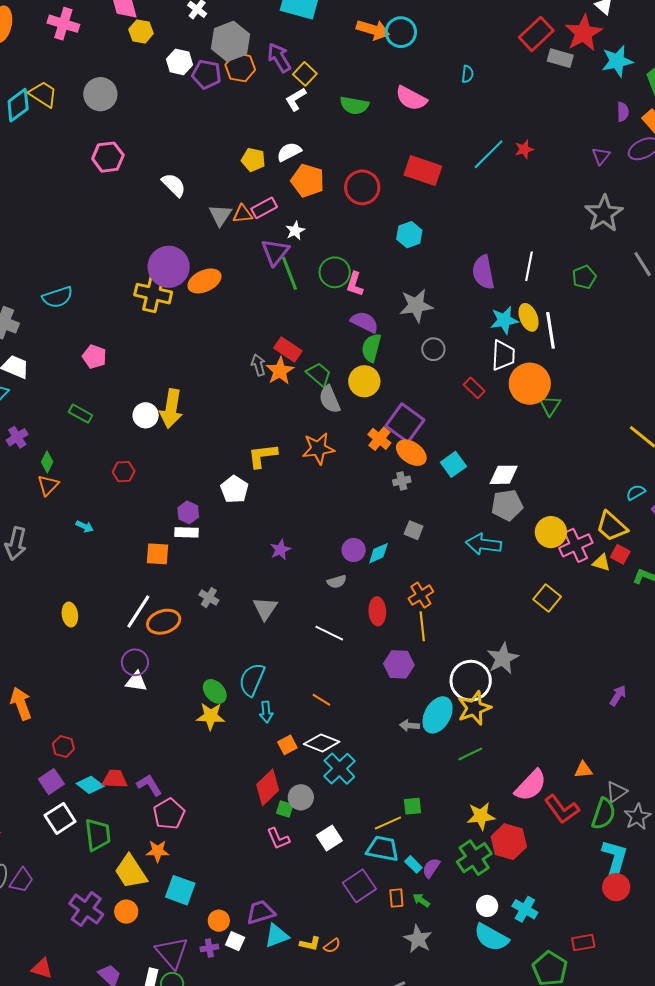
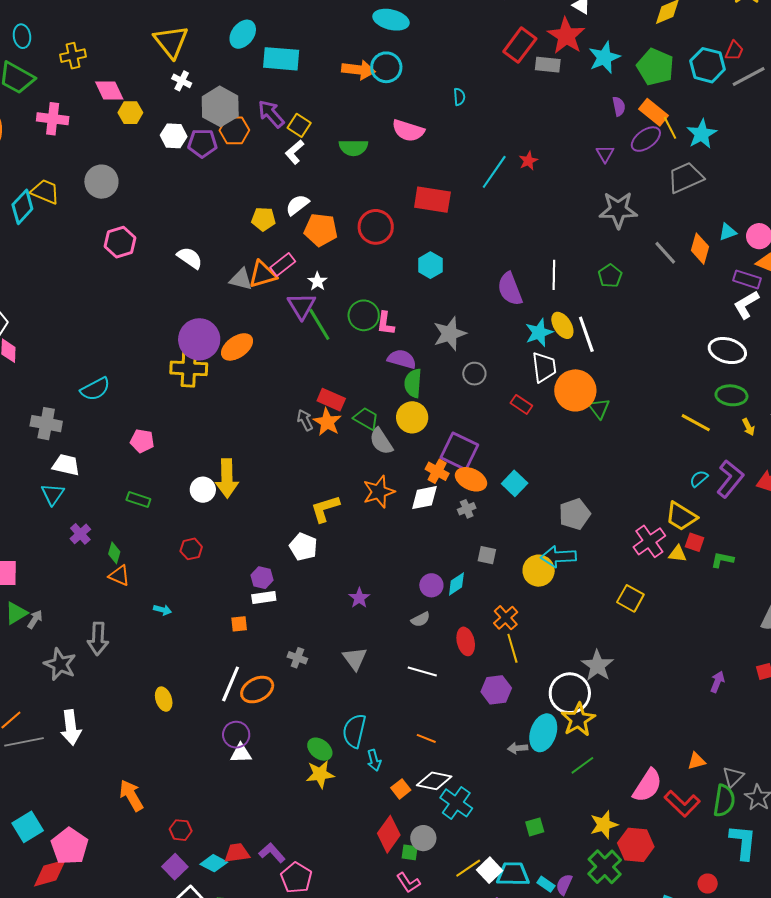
orange triangle: (242, 214) -> (263, 274), size x1.4
gray star: (604, 214) -> (618, 210), turned -30
gray triangle: (220, 215) -> (241, 279), turned -40
white diamond: (504, 475) -> (424, 498), moved
orange triangle: (48, 485) -> (119, 576), turned -40
yellow circle: (551, 532) -> (539, 571), moved
orange square: (158, 554) -> (239, 624), size x0.7
yellow line: (388, 823) -> (468, 868), moved
white square: (329, 838) -> (489, 870), moved
red circle: (616, 887) -> (708, 884), moved, size x0.7

